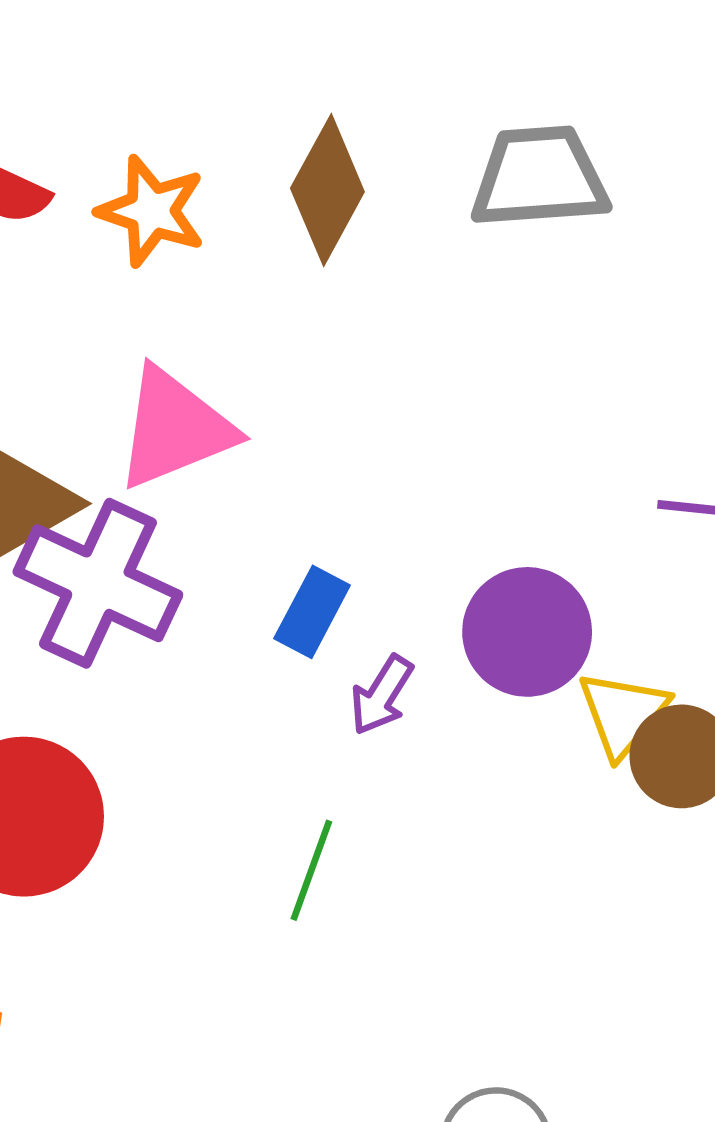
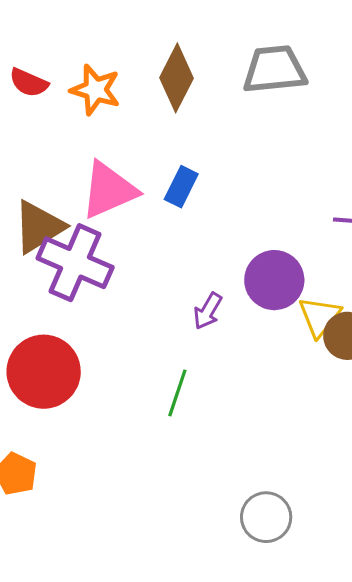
blue rectangle: (312, 612) -> (181, 187), moved

